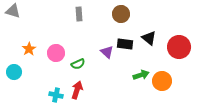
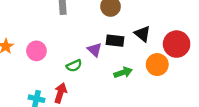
green semicircle: (78, 64) -> (74, 66), moved
green arrow: (141, 75) -> (123, 73), moved
orange circle: (162, 81) -> (157, 65), moved

